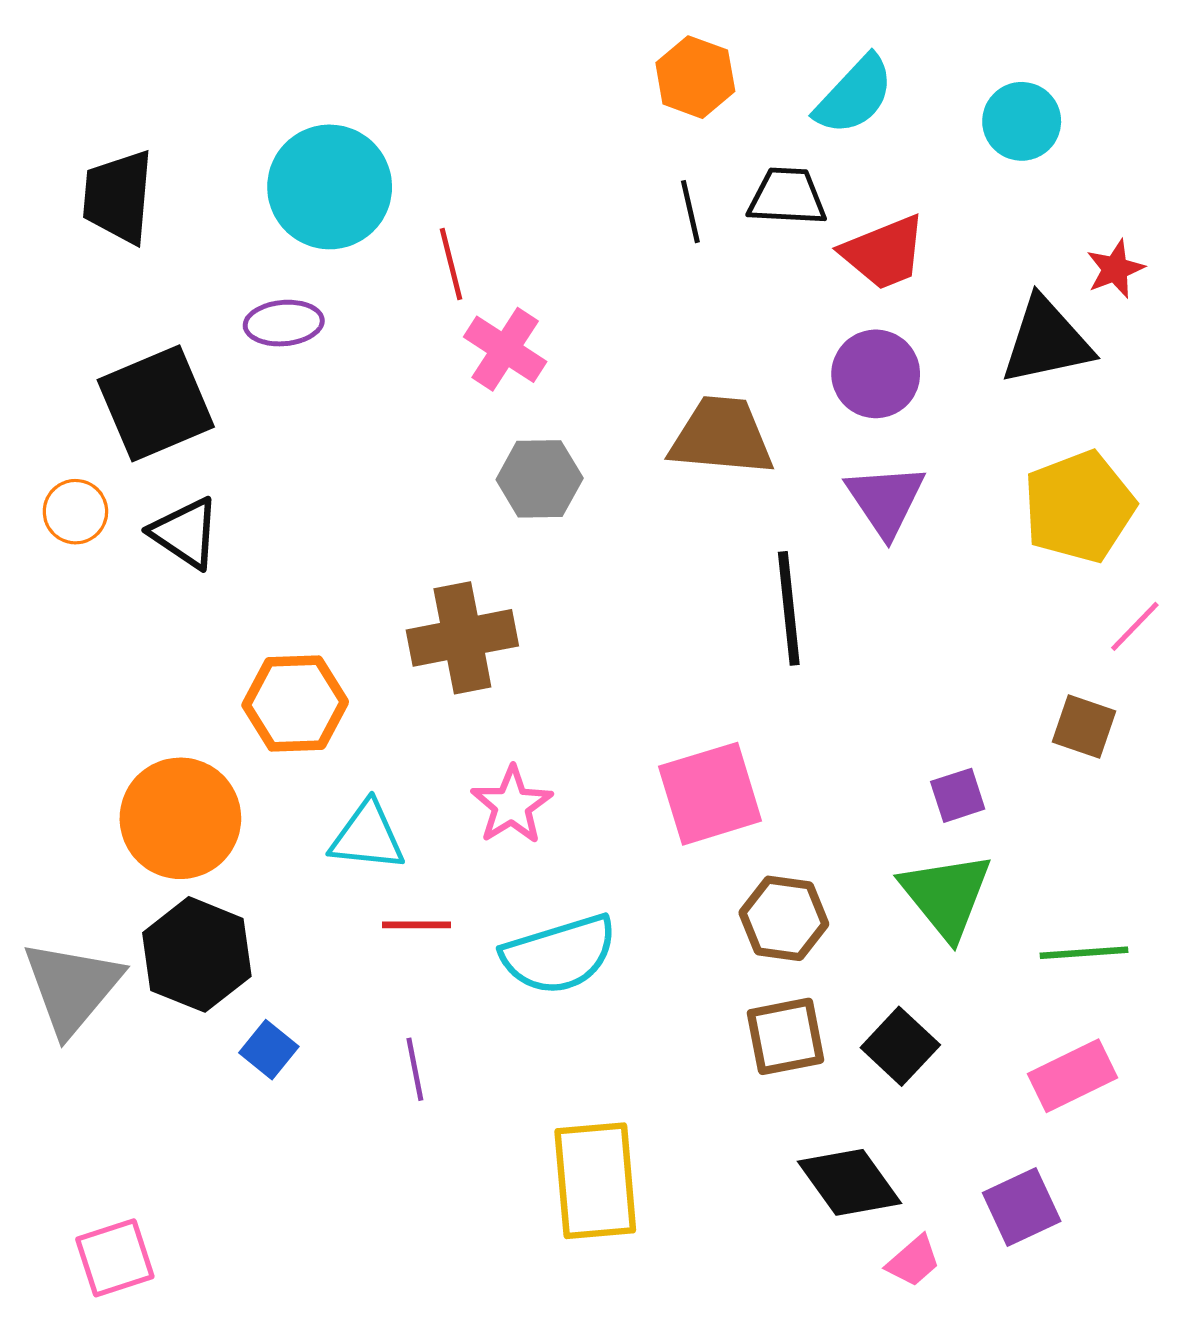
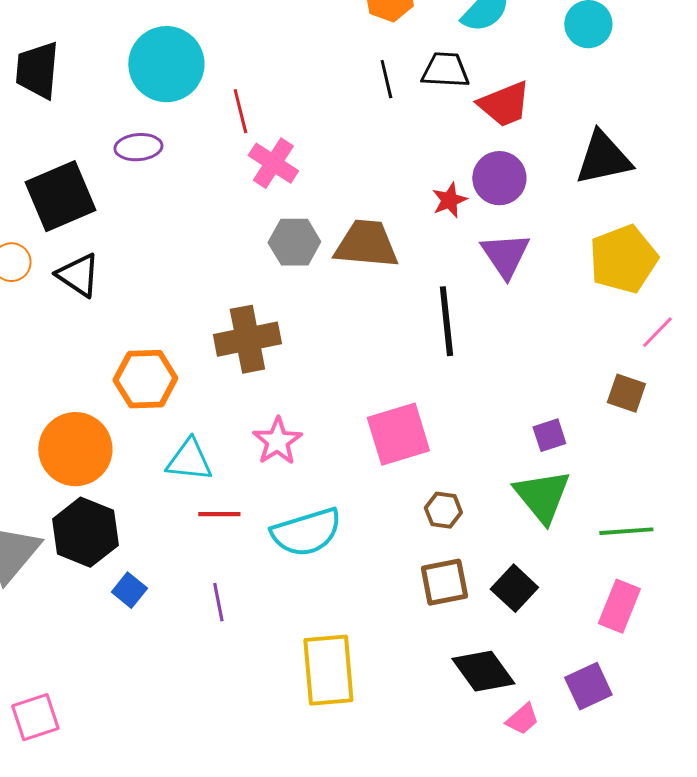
red star: (1115, 269) -> (449, 200), moved
brown trapezoid: (722, 436) -> (366, 244), moved
brown hexagon: (784, 918) -> (443, 510), size x0.7
pink rectangle: (1072, 1076) -> (619, 606), turned -42

